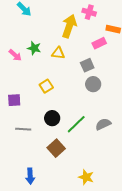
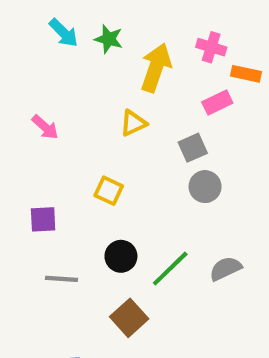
pink cross: (89, 12) -> (211, 47), moved
green star: (34, 48) -> (109, 39), moved
yellow triangle: (58, 53) -> (133, 123), turned -32
yellow square: (46, 86) -> (109, 191), turned -32

